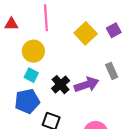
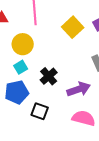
cyan square: (31, 75) -> (21, 67), turned 32
purple arrow: (87, 85) -> (79, 89), moved

